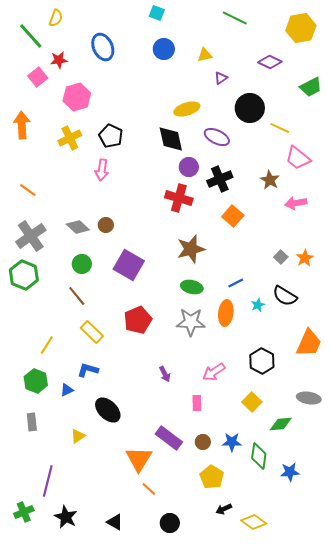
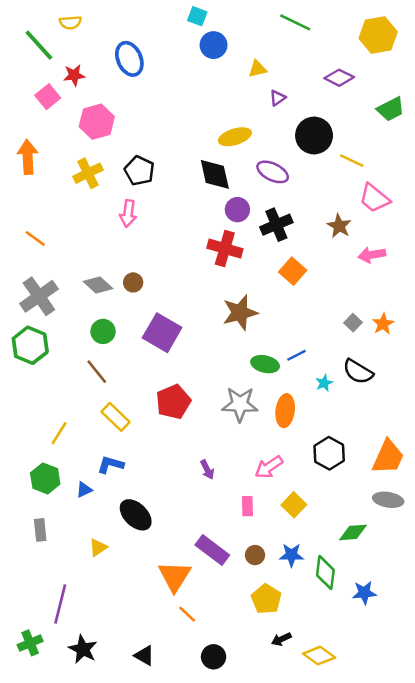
yellow semicircle: (56, 18) -> (70, 22), turned 66
blue circle: (164, 49) -> (214, 45), moved
green ellipse: (192, 287) -> (265, 364), moved
orange ellipse: (226, 313) -> (285, 411), moved
orange trapezoid: (309, 343) -> (388, 457), moved
yellow square: (252, 402) -> (294, 505), moved

